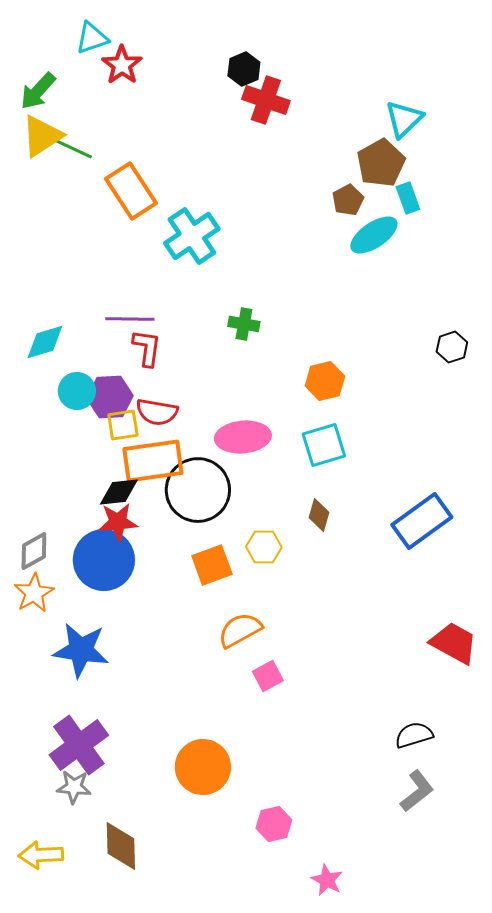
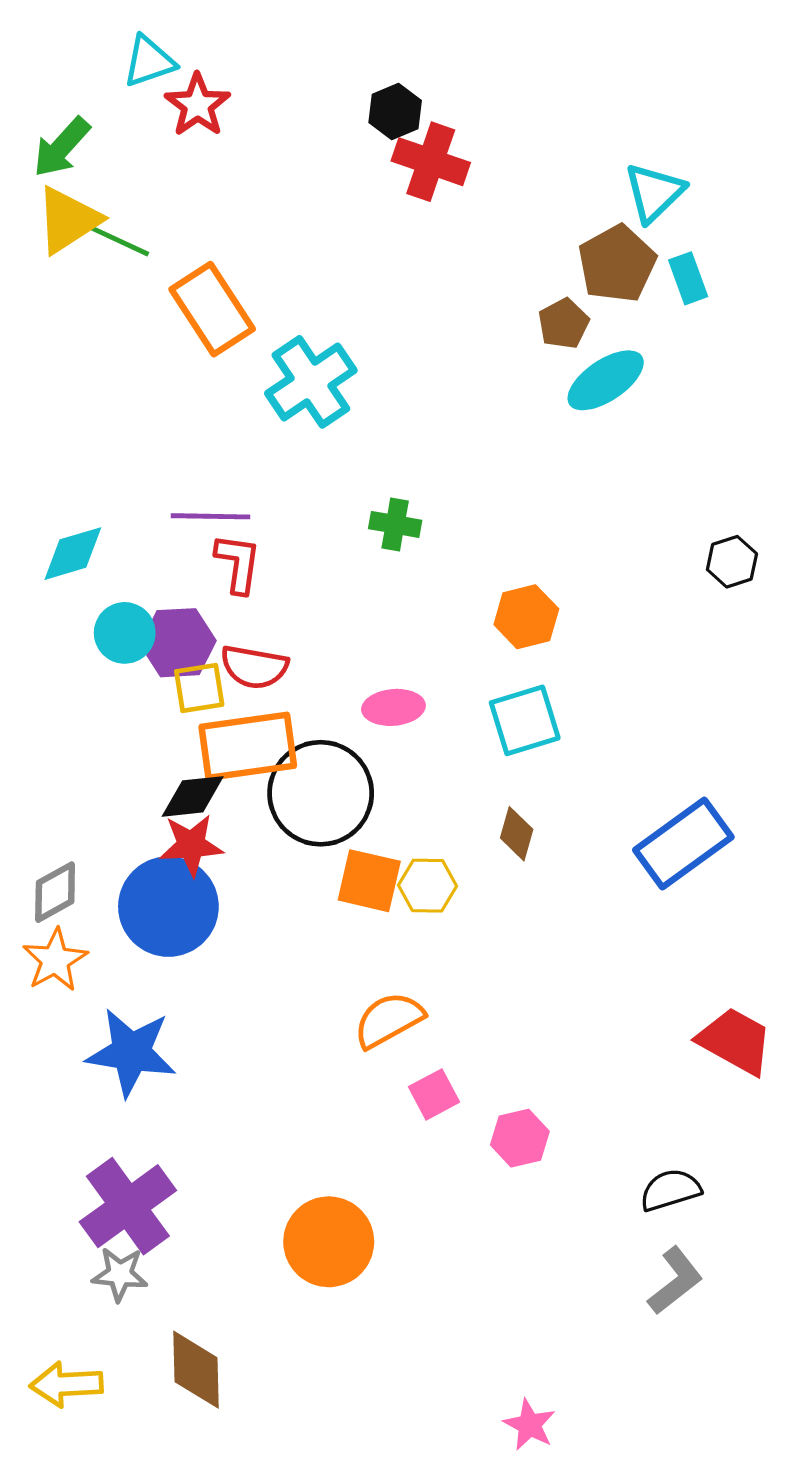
cyan rectangle: (408, 198) -> (688, 278), moved
pink ellipse: (243, 437) -> (393, 707), size x0.7
orange square: (212, 565) -> (369, 881), moved, turned 33
pink hexagon: (274, 824) -> (520, 1138), moved

